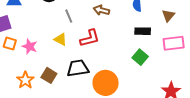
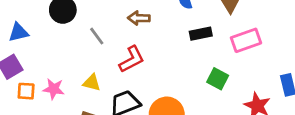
yellow triangle: (60, 39) -> (92, 83), moved
green square: (140, 57) -> (218, 79), moved

